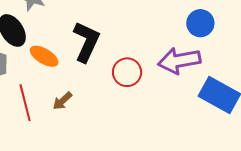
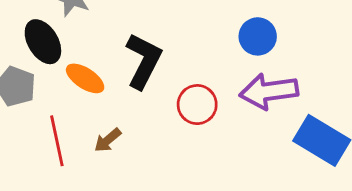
blue circle: (200, 23) -> (258, 36), moved

